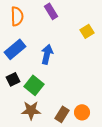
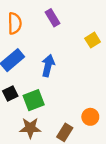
green square: (34, 85) -> (34, 100), turned 30
orange circle: (82, 112) -> (90, 117), moved

